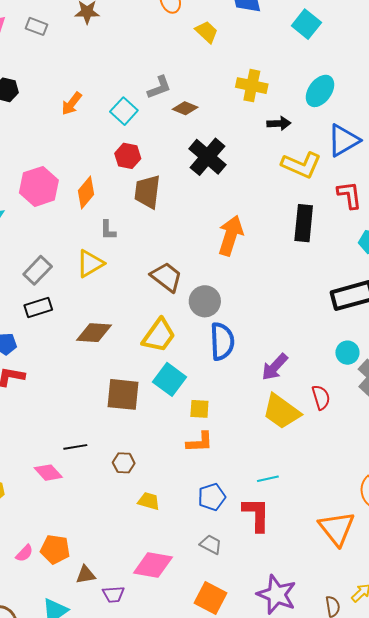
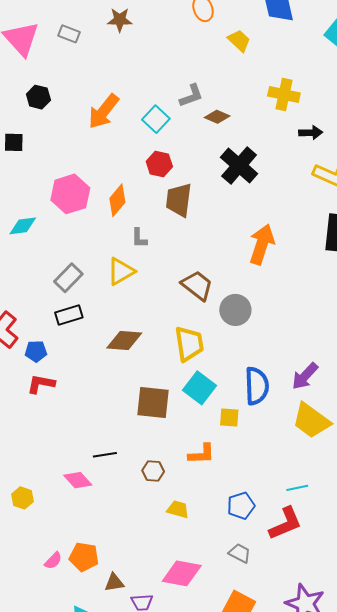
orange arrow: (72, 104) -> (104, 111), size x1.5
yellow trapezoid: (159, 335) -> (189, 344), turned -45
blue semicircle: (222, 341) -> (257, 386), moved
orange L-shape: (200, 442) -> (201, 454), moved
red L-shape: (256, 514) -> (285, 523), turned 66

